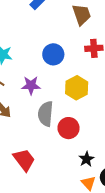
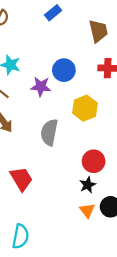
purple star: (31, 85) -> (41, 87), moved
red circle: (69, 128) -> (94, 161), moved

